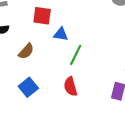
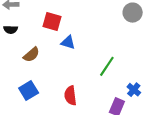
green line: (76, 55) -> (107, 66), moved

